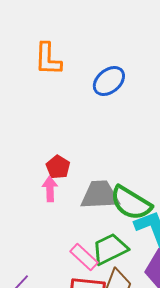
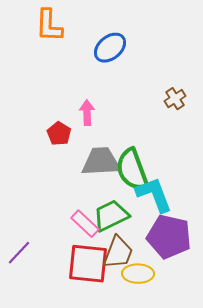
pink arrow: (50, 189) -> (87, 113), moved
green semicircle: (131, 203) -> (132, 170), turned 39

